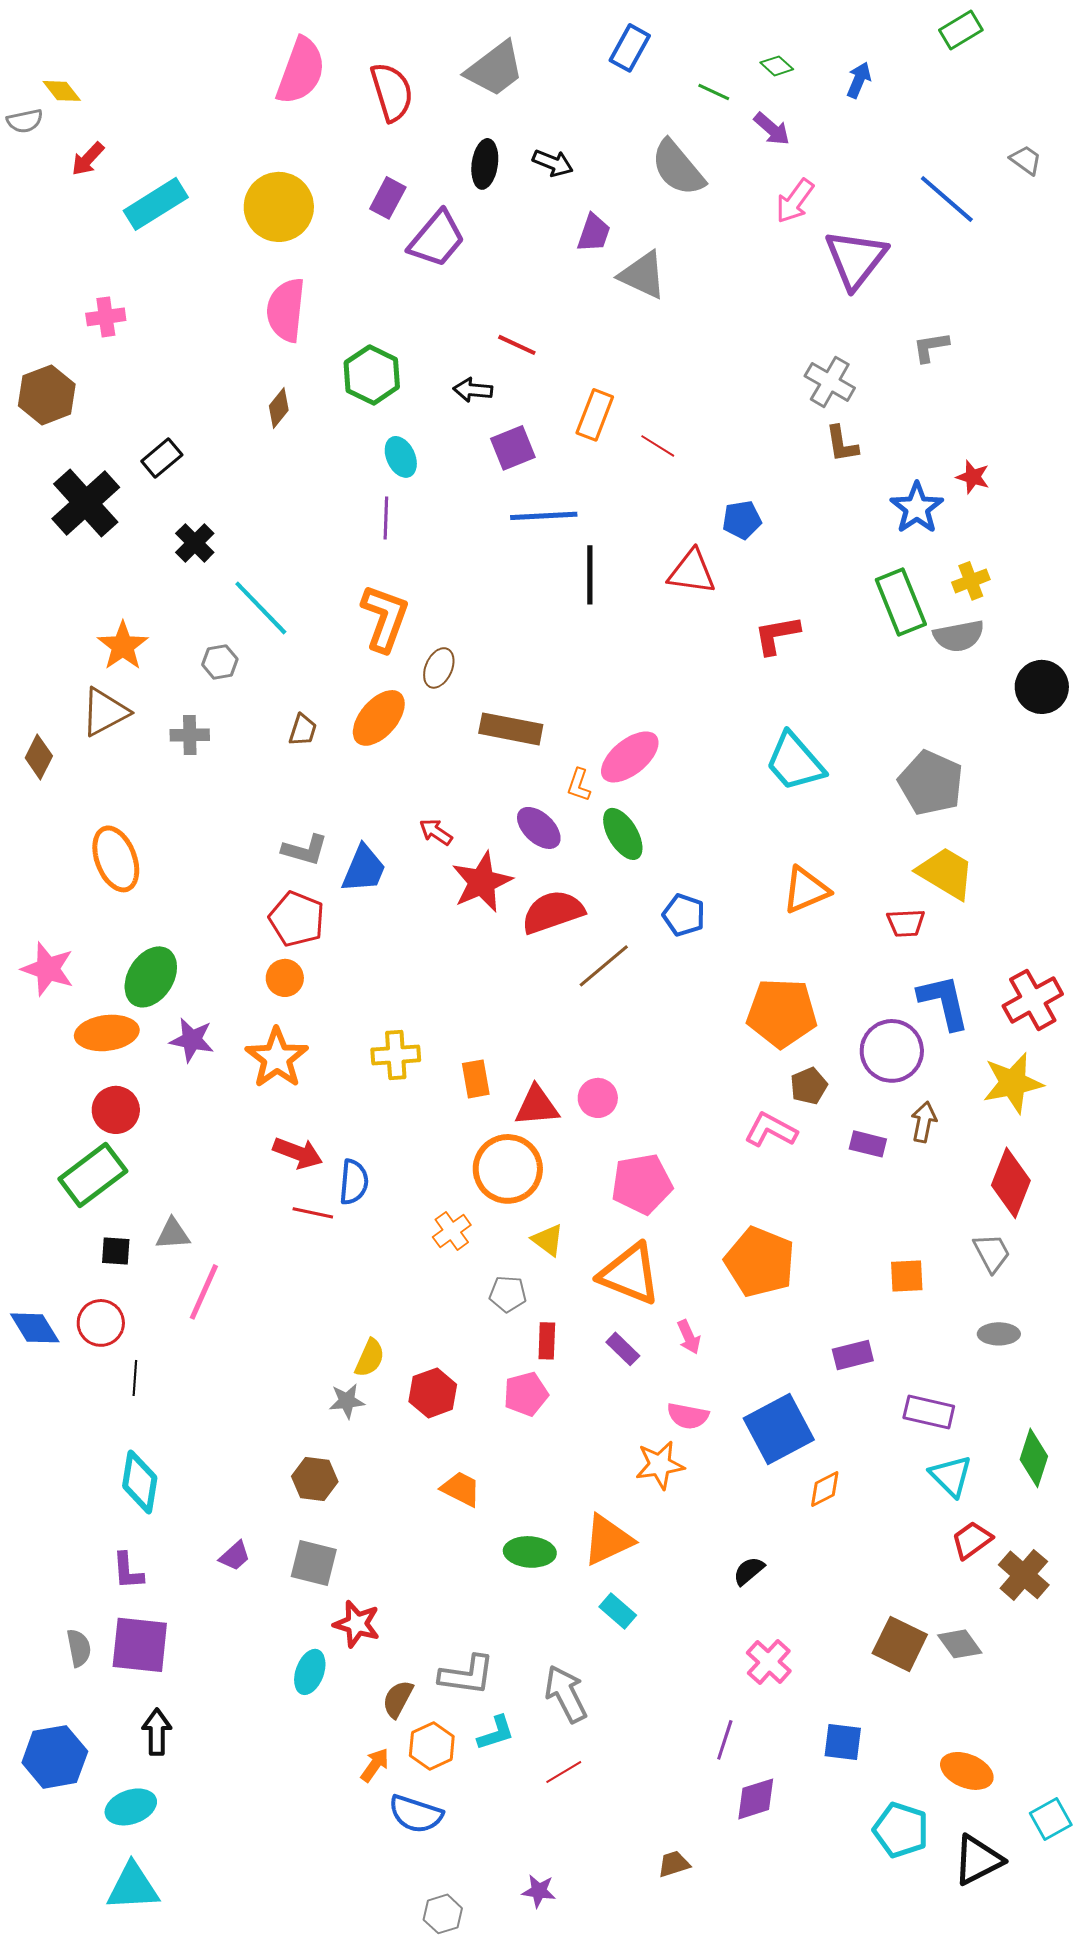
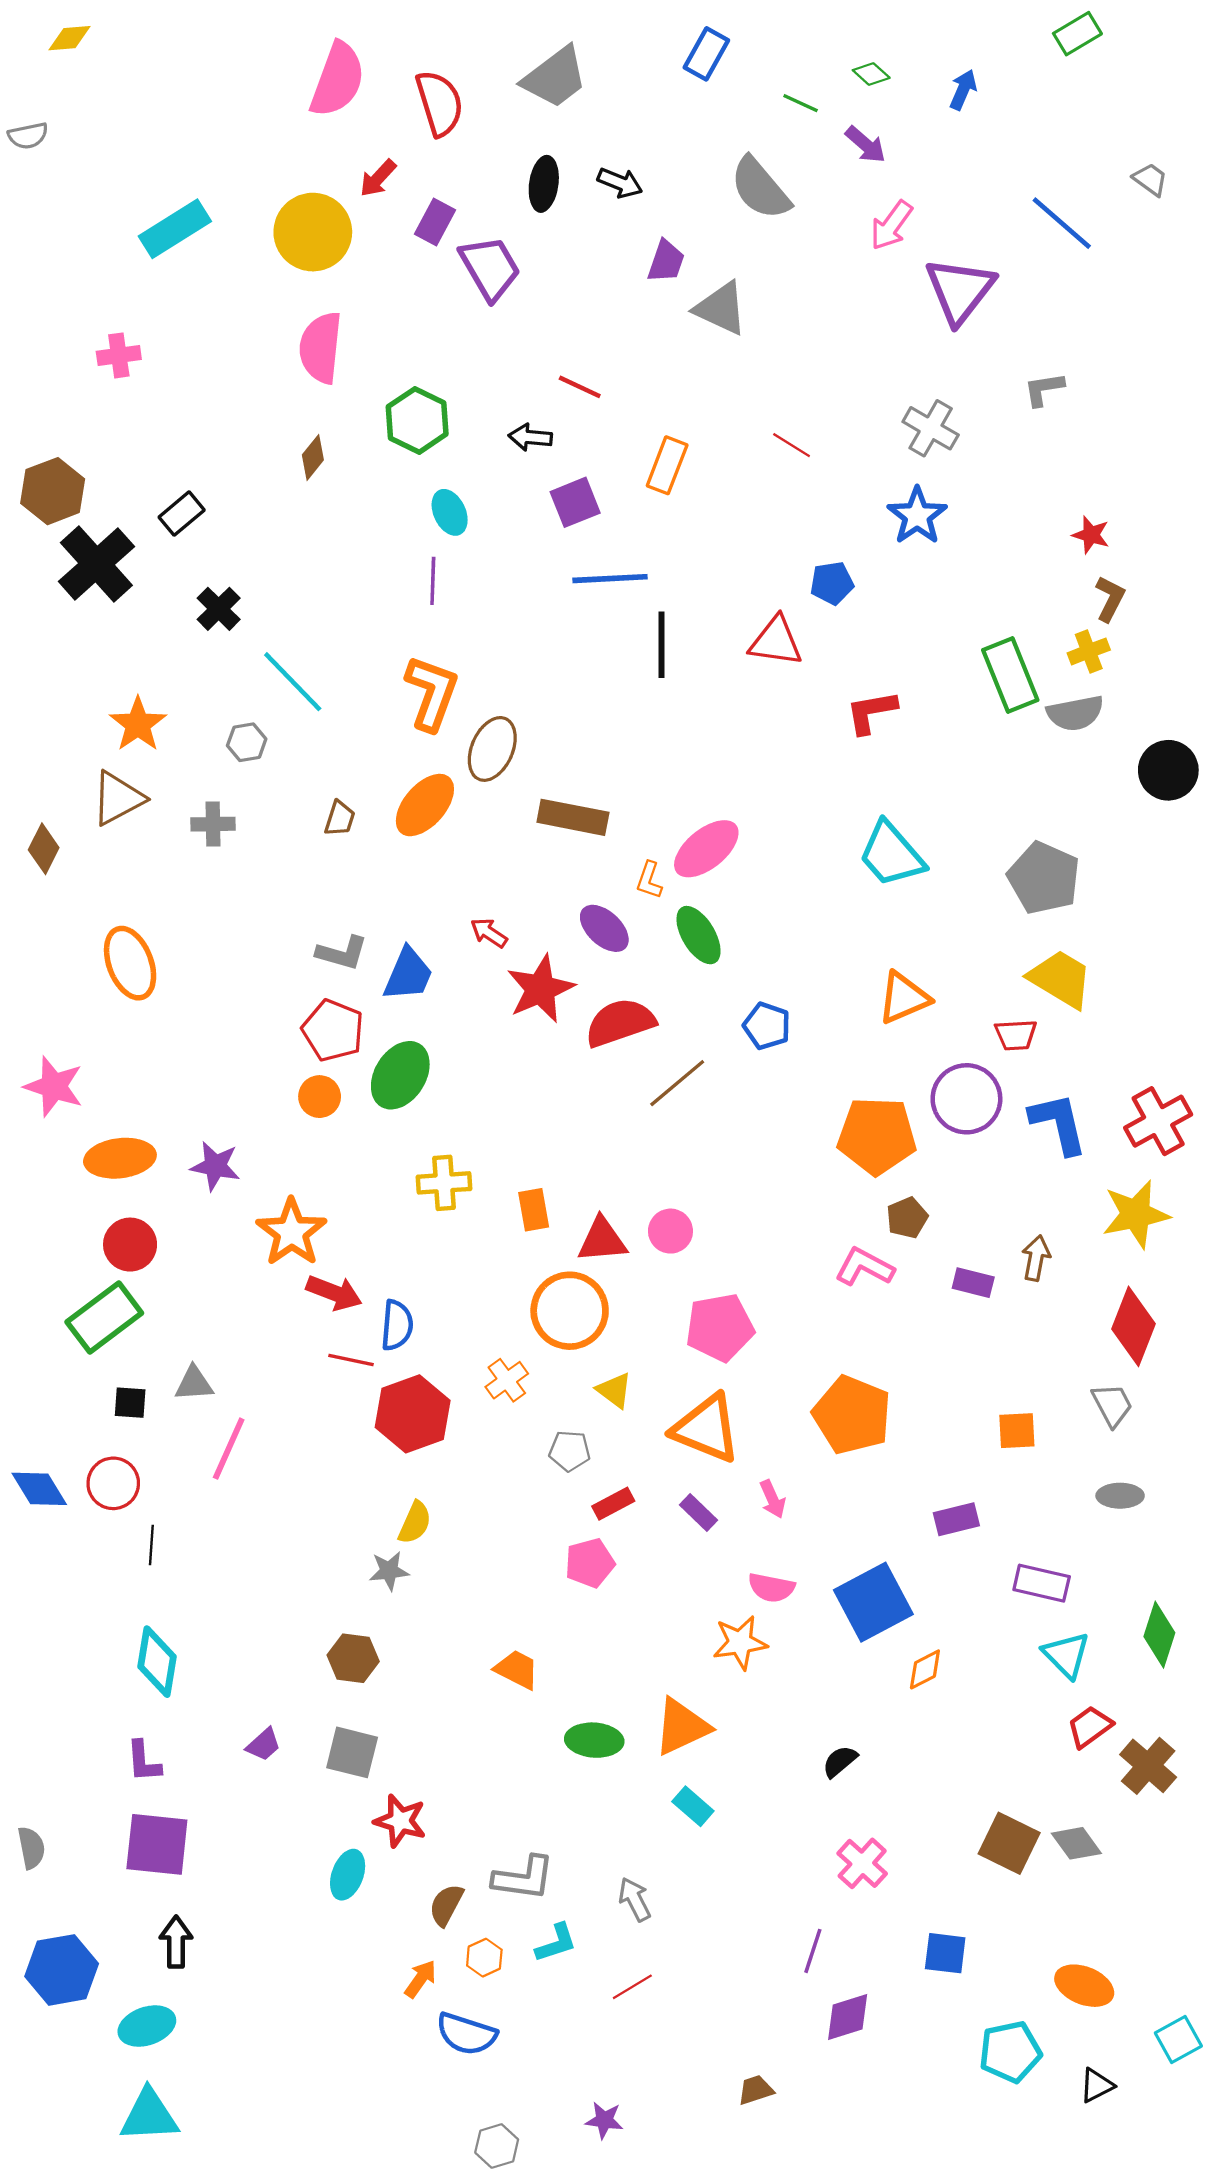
yellow diamond: (62, 91) -> (70, 38), moved, turned -57
red arrow: (88, 159) -> (378, 178), moved
purple trapezoid: (437, 239) -> (490, 268), turned -70
brown hexagon: (47, 395) -> (53, 491), moved
brown L-shape: (842, 444) -> (1110, 599), moved, turned -144
red line: (658, 446) -> (792, 445), moved
blue star: (917, 508) -> (917, 516), moved
brown ellipse: (439, 668) -> (492, 749), size x1.4
green ellipse: (151, 977) -> (400, 1075), moved
purple circle: (892, 1051) -> (966, 1099), moved
orange star: (277, 1058) -> (292, 1232), moved
red rectangle: (547, 1341) -> (613, 1504), turned 60
red hexagon: (433, 1393) -> (413, 1414), moved, size x1.4
gray semicircle: (79, 1648) -> (31, 1848), moved
gray arrow: (566, 1694) -> (635, 1899), size x0.7
orange hexagon: (432, 1746) -> (484, 1958), size x0.7
cyan pentagon: (901, 1830) -> (1010, 2052), turned -30
black triangle: (978, 1860) -> (1097, 2085), size x0.6

